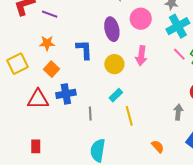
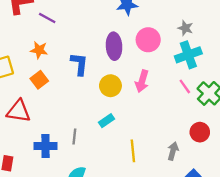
blue cross: (66, 94) -> (45, 146), moved
yellow line: (129, 116) -> (133, 151), moved

